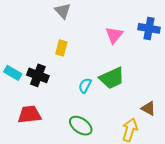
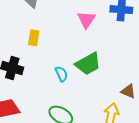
cyan semicircle: (85, 86) -> (61, 74), turned 133

